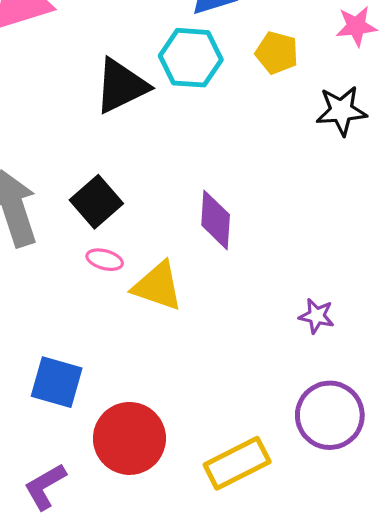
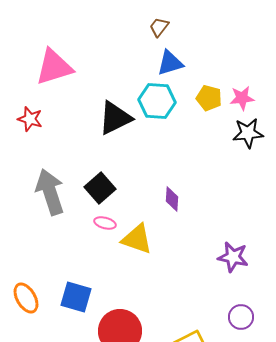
pink star: (356, 26) -> (242, 98), moved
purple diamond: (216, 220) -> (172, 199), size x0.7
purple star: (317, 316) -> (233, 257), size x1.4
purple circle: (330, 415) -> (241, 317), size x0.6

